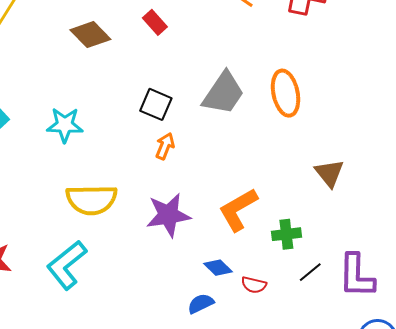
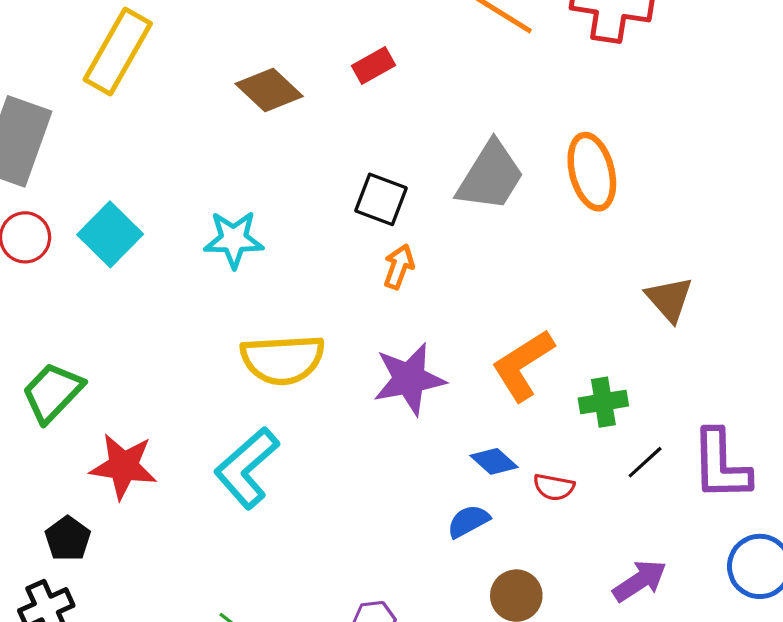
red rectangle: (155, 22) -> (374, 65), turned -75

